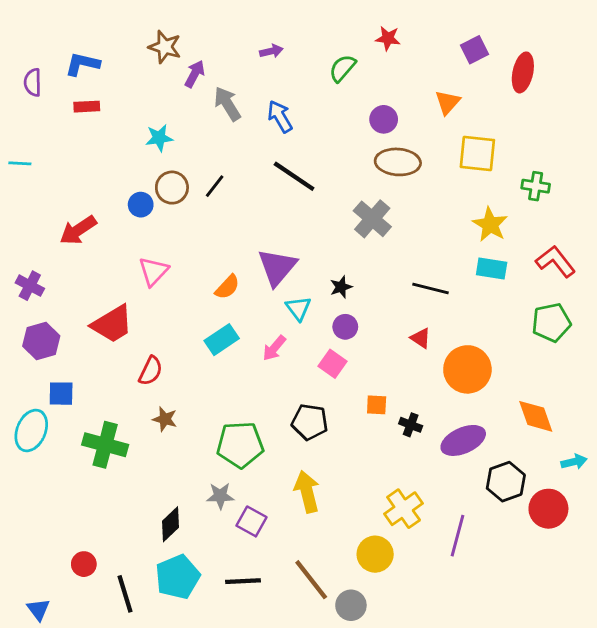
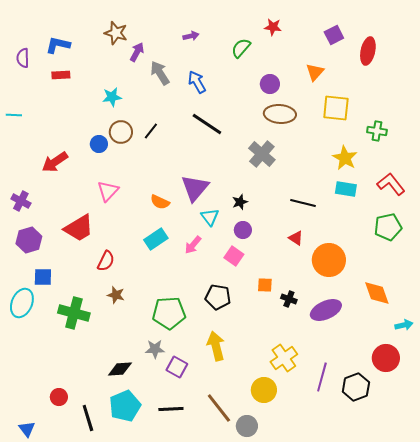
orange semicircle: (227, 287) -> (160, 202), turned 72
black hexagon: (506, 482) -> (356, 387), moved
black diamond: (171, 524) -> (120, 369), turned 40

